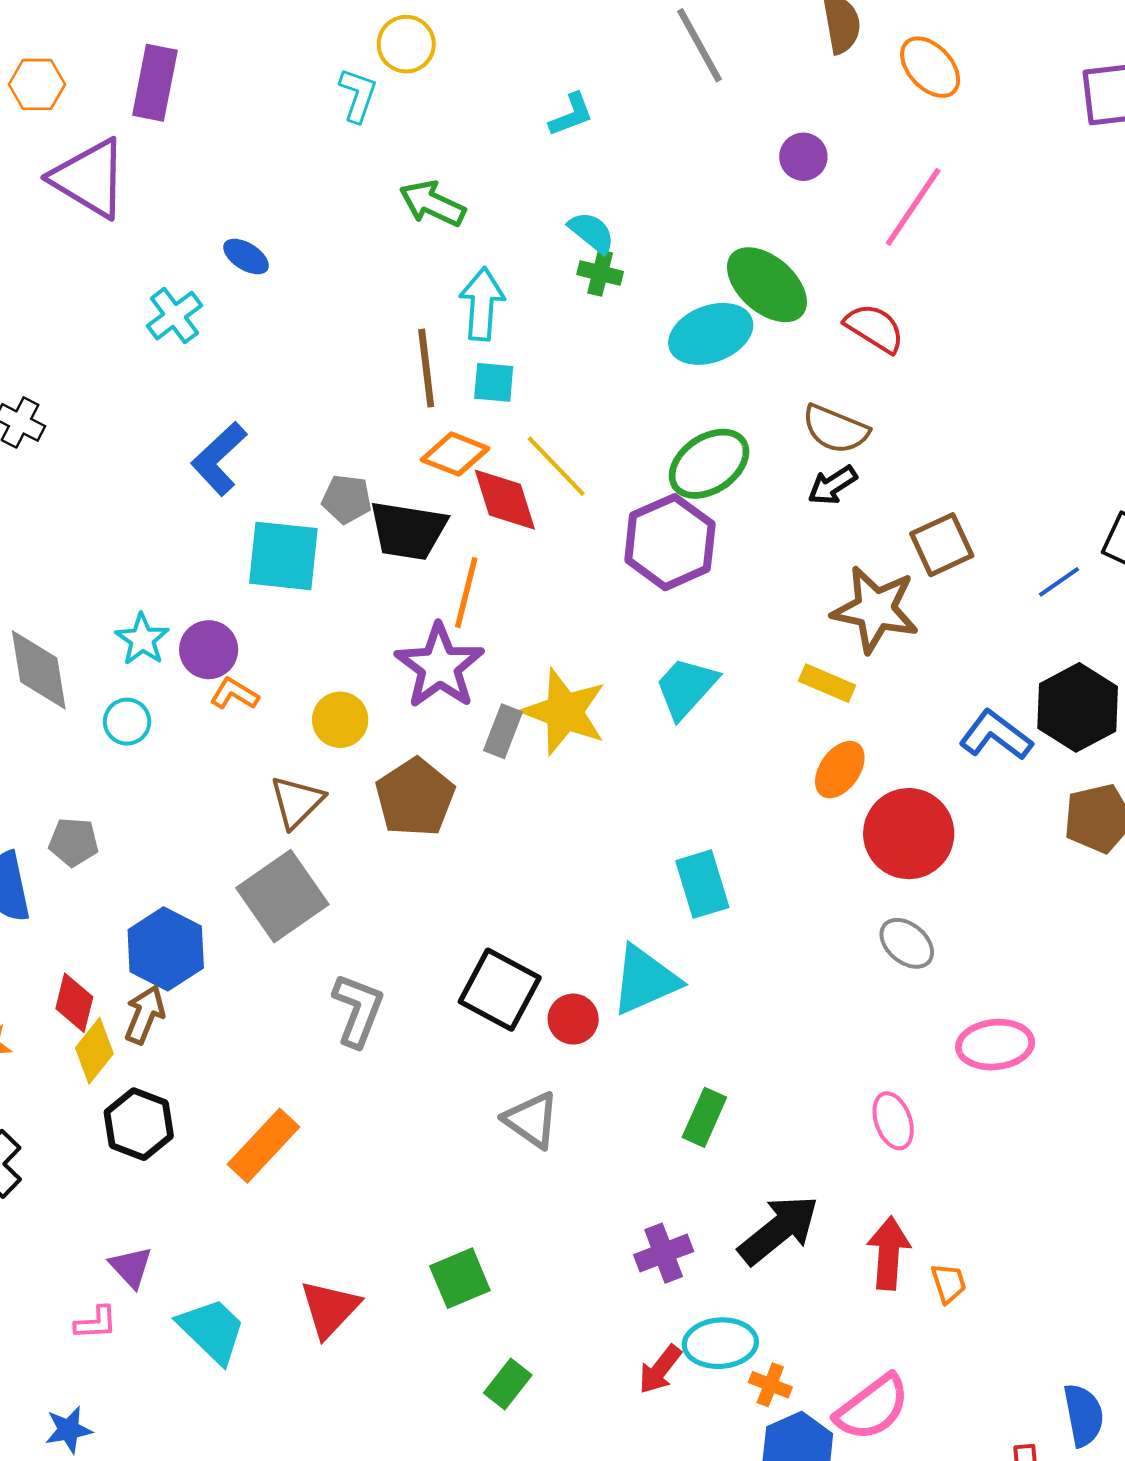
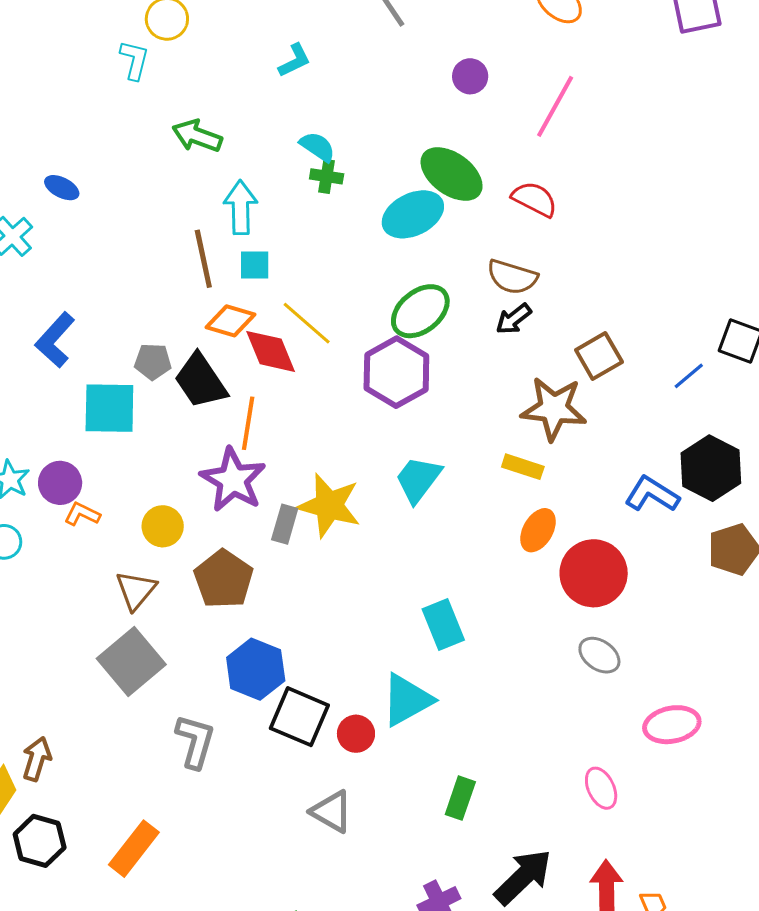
black trapezoid: (408, 531) -> (201, 381), turned 52
blue hexagon: (166, 949) -> (256, 669), moved

